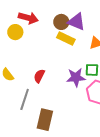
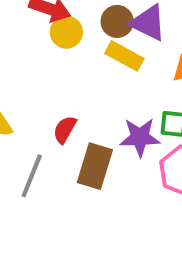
yellow circle: (15, 32) -> (66, 32), moved
brown rectangle: (45, 120) -> (95, 166), moved

